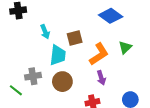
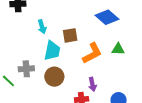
green triangle: (125, 47) -> (118, 49), turned 40
purple arrow: (101, 78) -> (92, 84), moved

